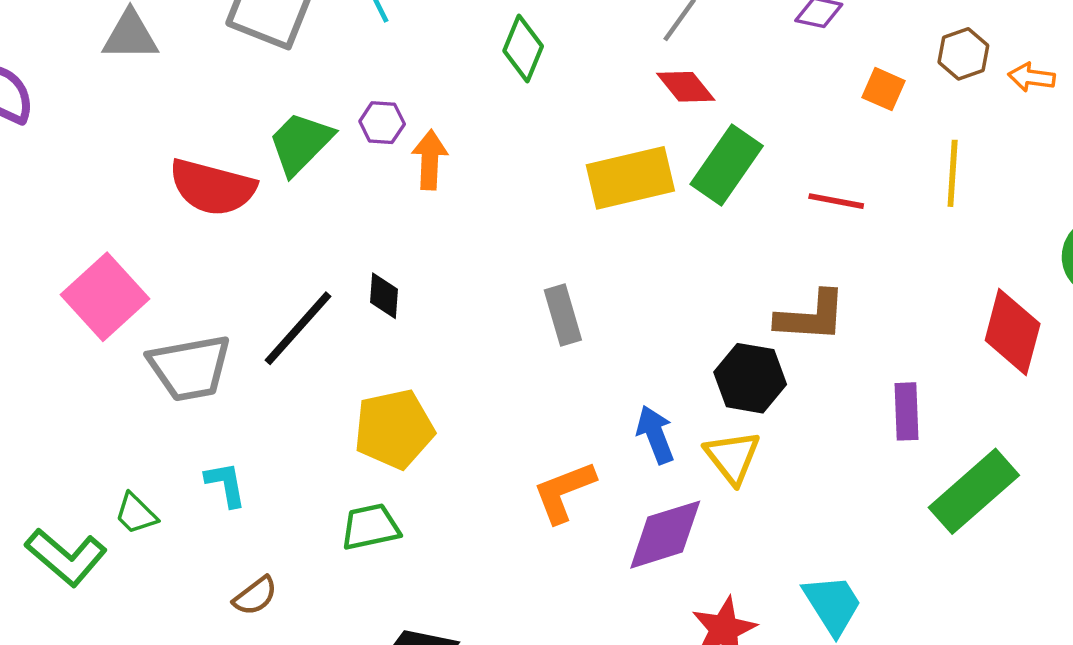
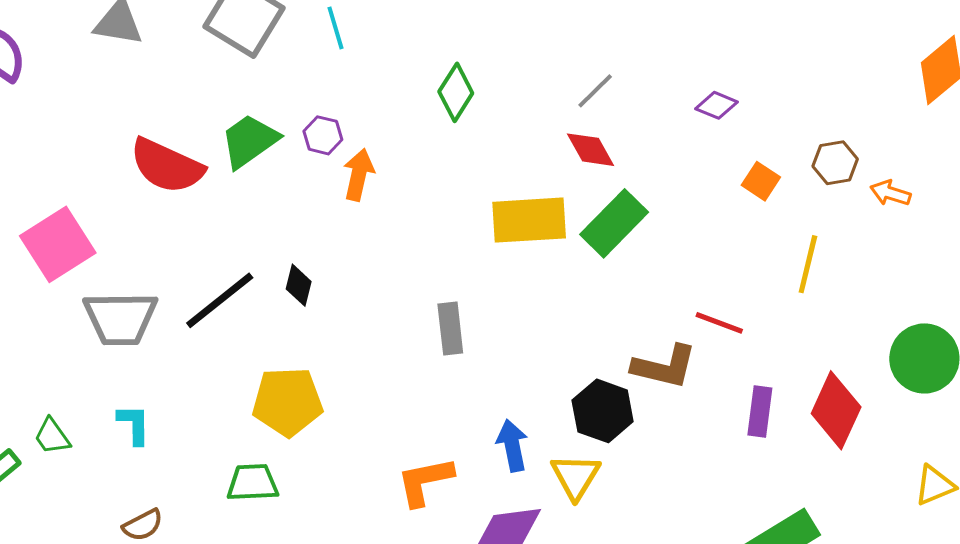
red line: (836, 201) -> (719, 323), moved
purple rectangle: (907, 411) -> (760, 412), moved

